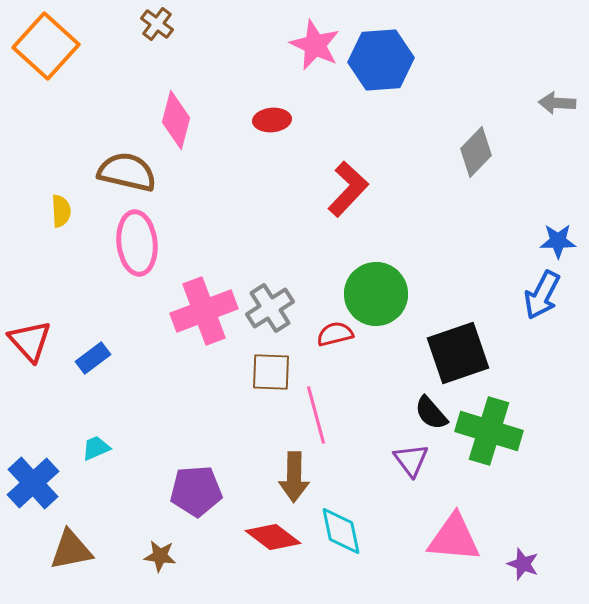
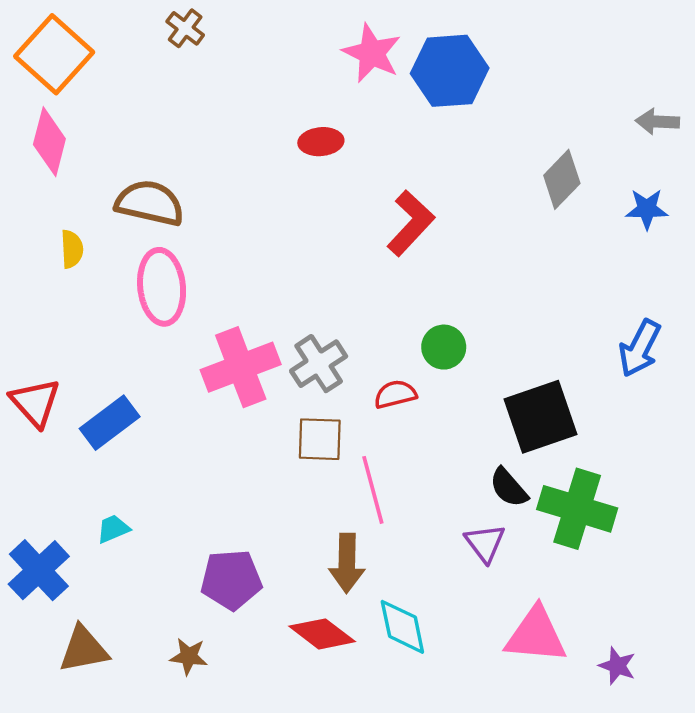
pink diamond: (176, 120) -> (49, 142), moved
blue star: (558, 241) -> (647, 209), moved
green circle: (376, 294) -> (444, 347), size x0.6
blue rectangle: (93, 358) -> (110, 423), size x1.4

